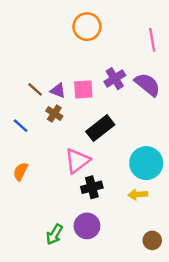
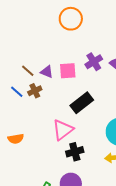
brown cross: (54, 114) -> (35, 91), moved, turned 32
blue line: (21, 126) -> (17, 92), moved
orange semicircle: (21, 172) -> (16, 139), turned -126

